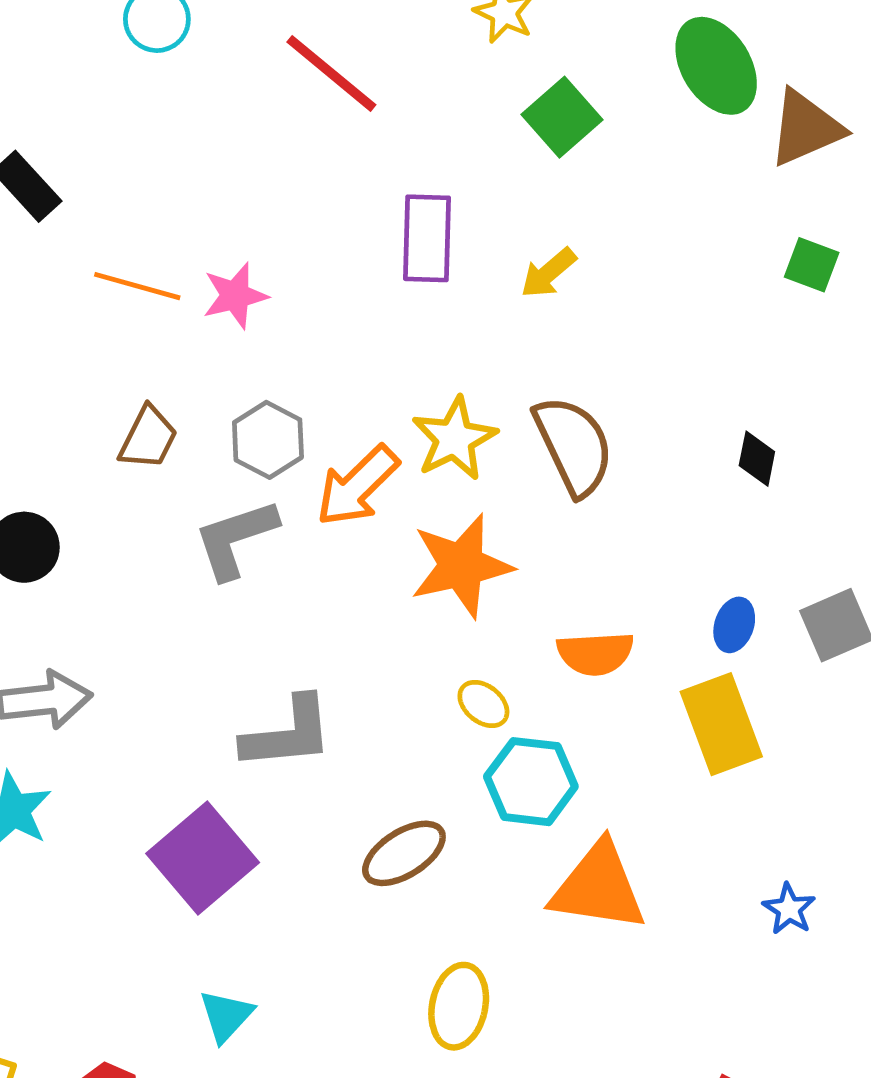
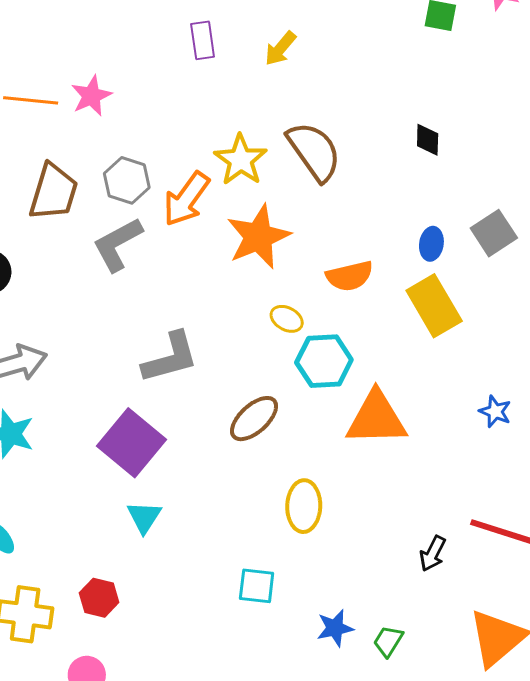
purple rectangle: (427, 238) -> (203, 40), size x0.7
brown trapezoid: (148, 438) -> (53, 192), size x1.4
cyan triangle: (226, 1016) -> (144, 517), moved

